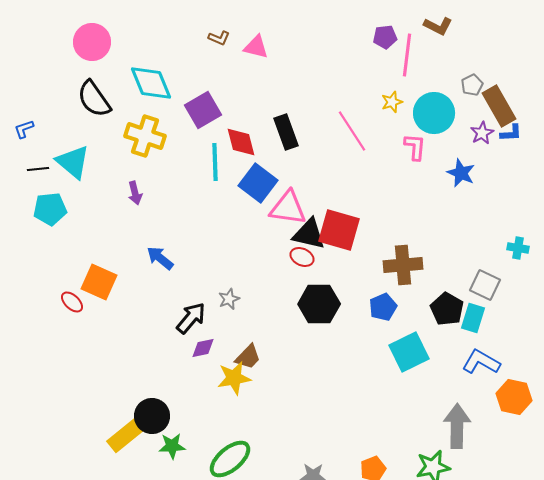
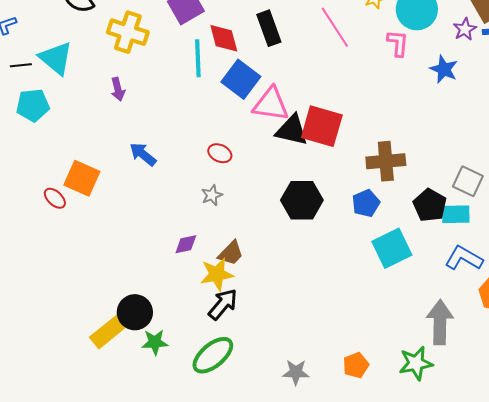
red ellipse: (302, 257) -> (220, 153), moved
black arrow: (191, 318) -> (223, 304), moved
cyan rectangle: (473, 318) -> (456, 214), turned 72

